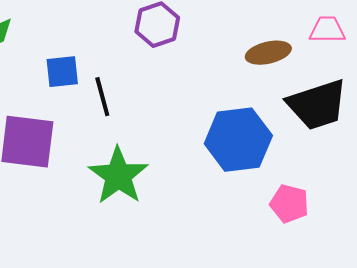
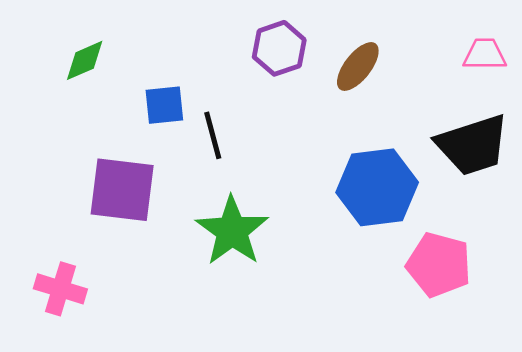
brown ellipse: (268, 53) -> (358, 66), moved, turned -39
pink pentagon: (289, 204) -> (439, 265), size x1.4

